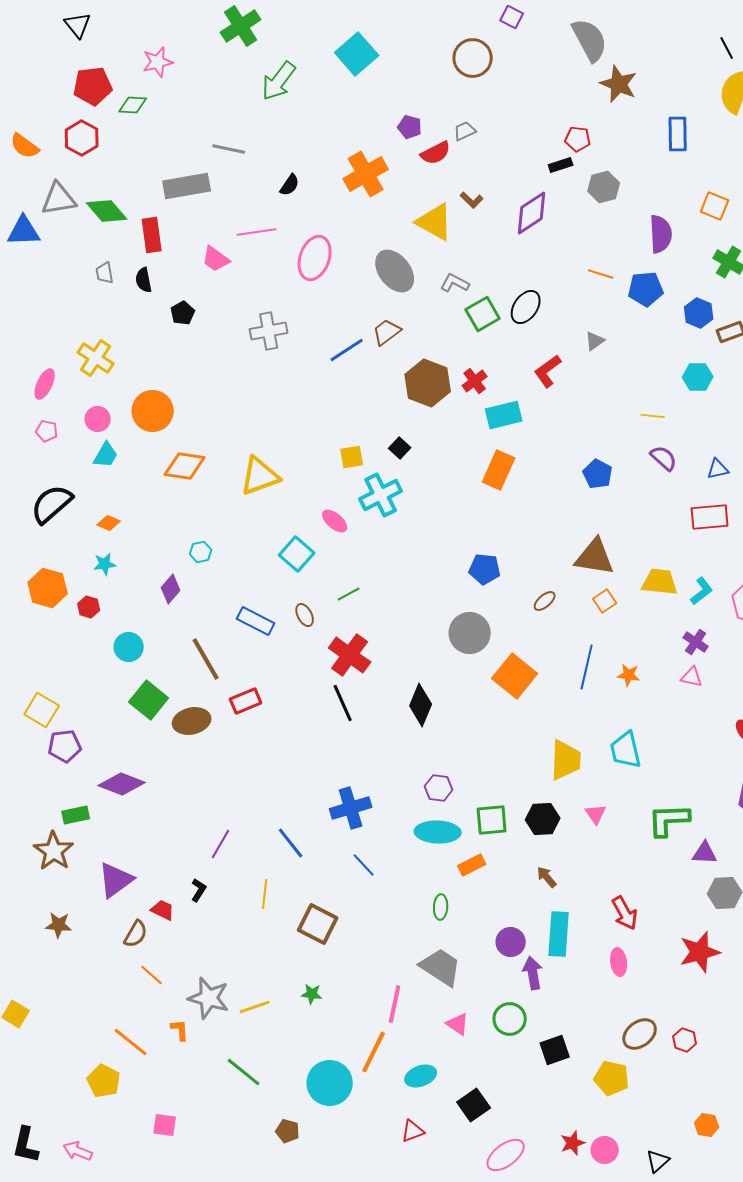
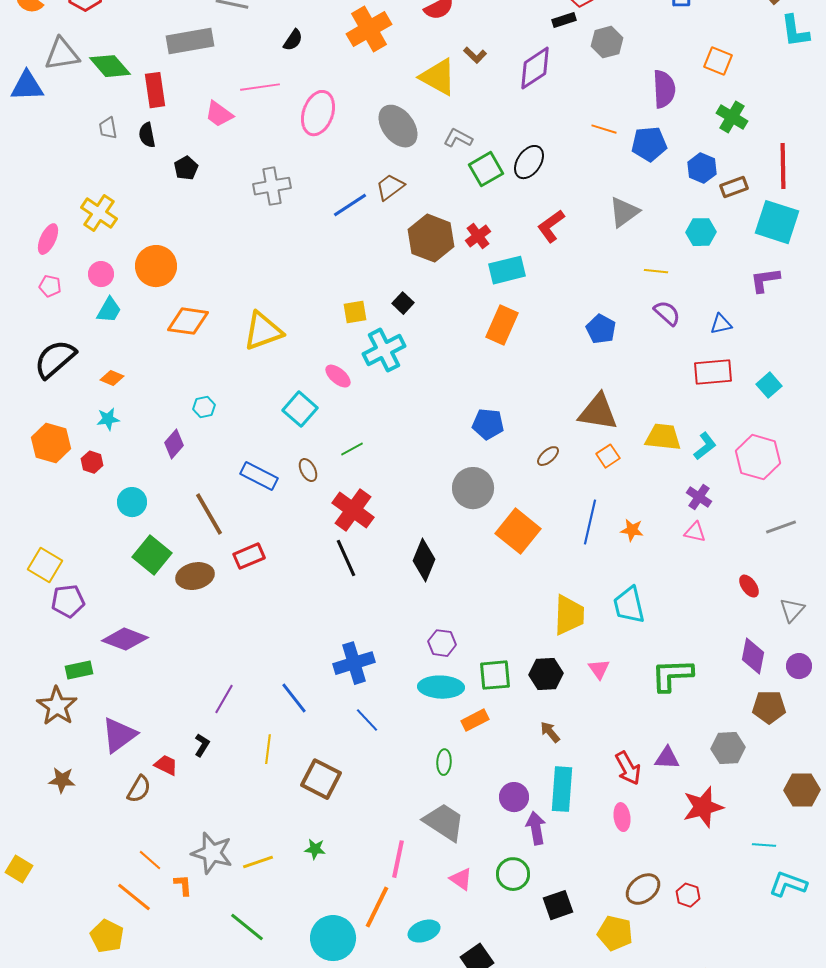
gray triangle: (595, 341) -> (624, 212), moved, size x1.6
purple triangle: (705, 853) -> (667, 758), moved
orange line: (152, 975) -> (150, 860), moved

